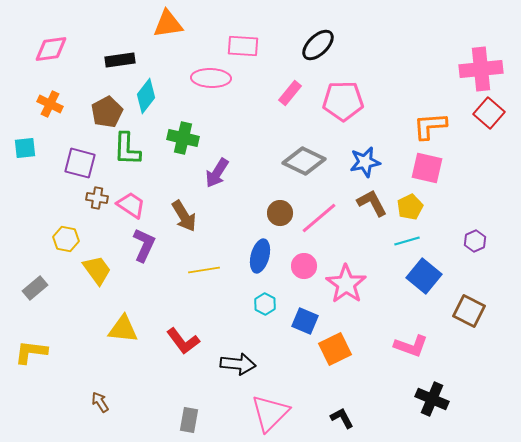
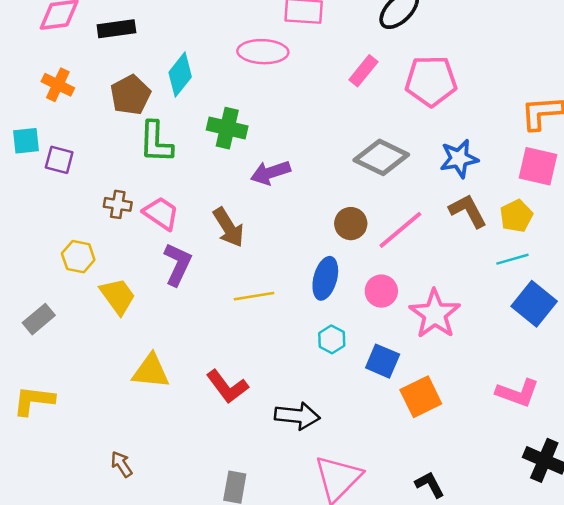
black rectangle: (120, 60) -> (116, 29), moved
purple square: (80, 163) -> (59, 160), moved, size x0.7
purple arrow: (217, 173) -> (271, 173), turned 40

